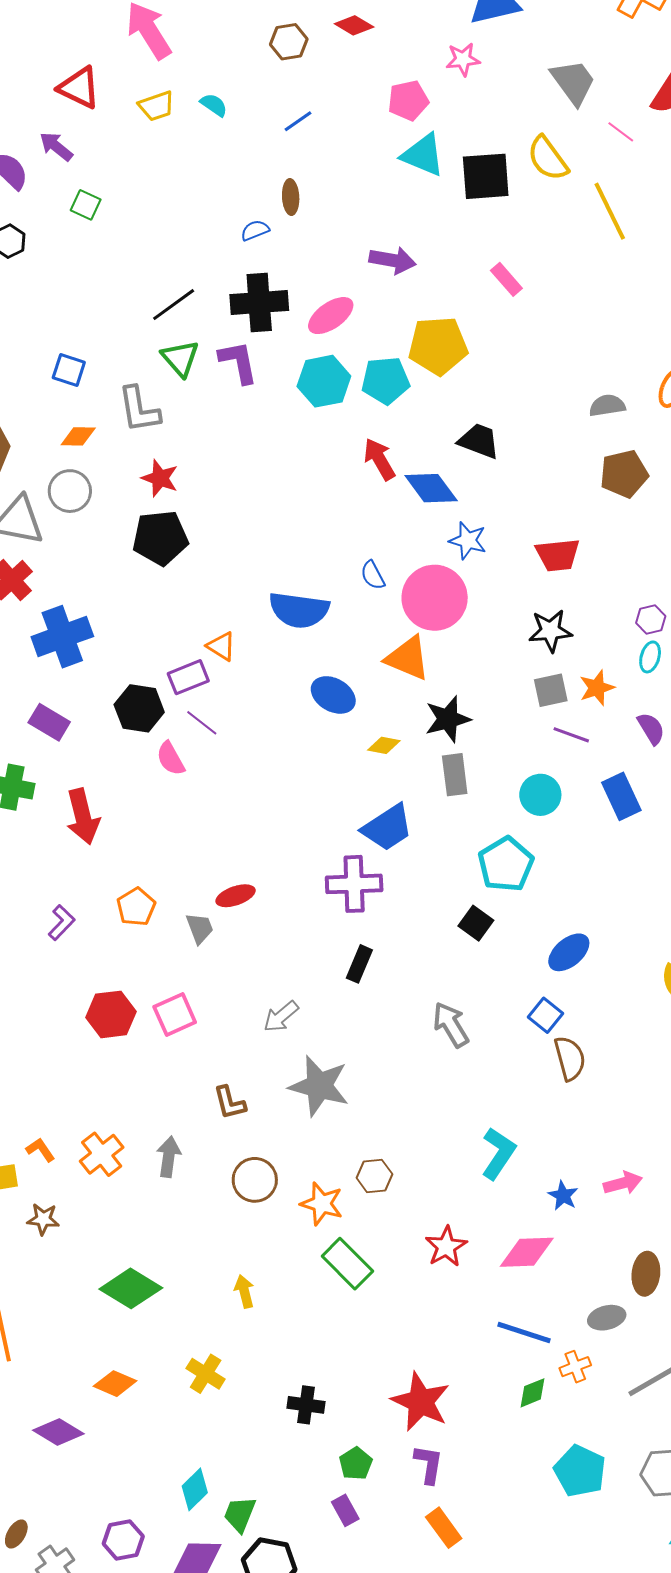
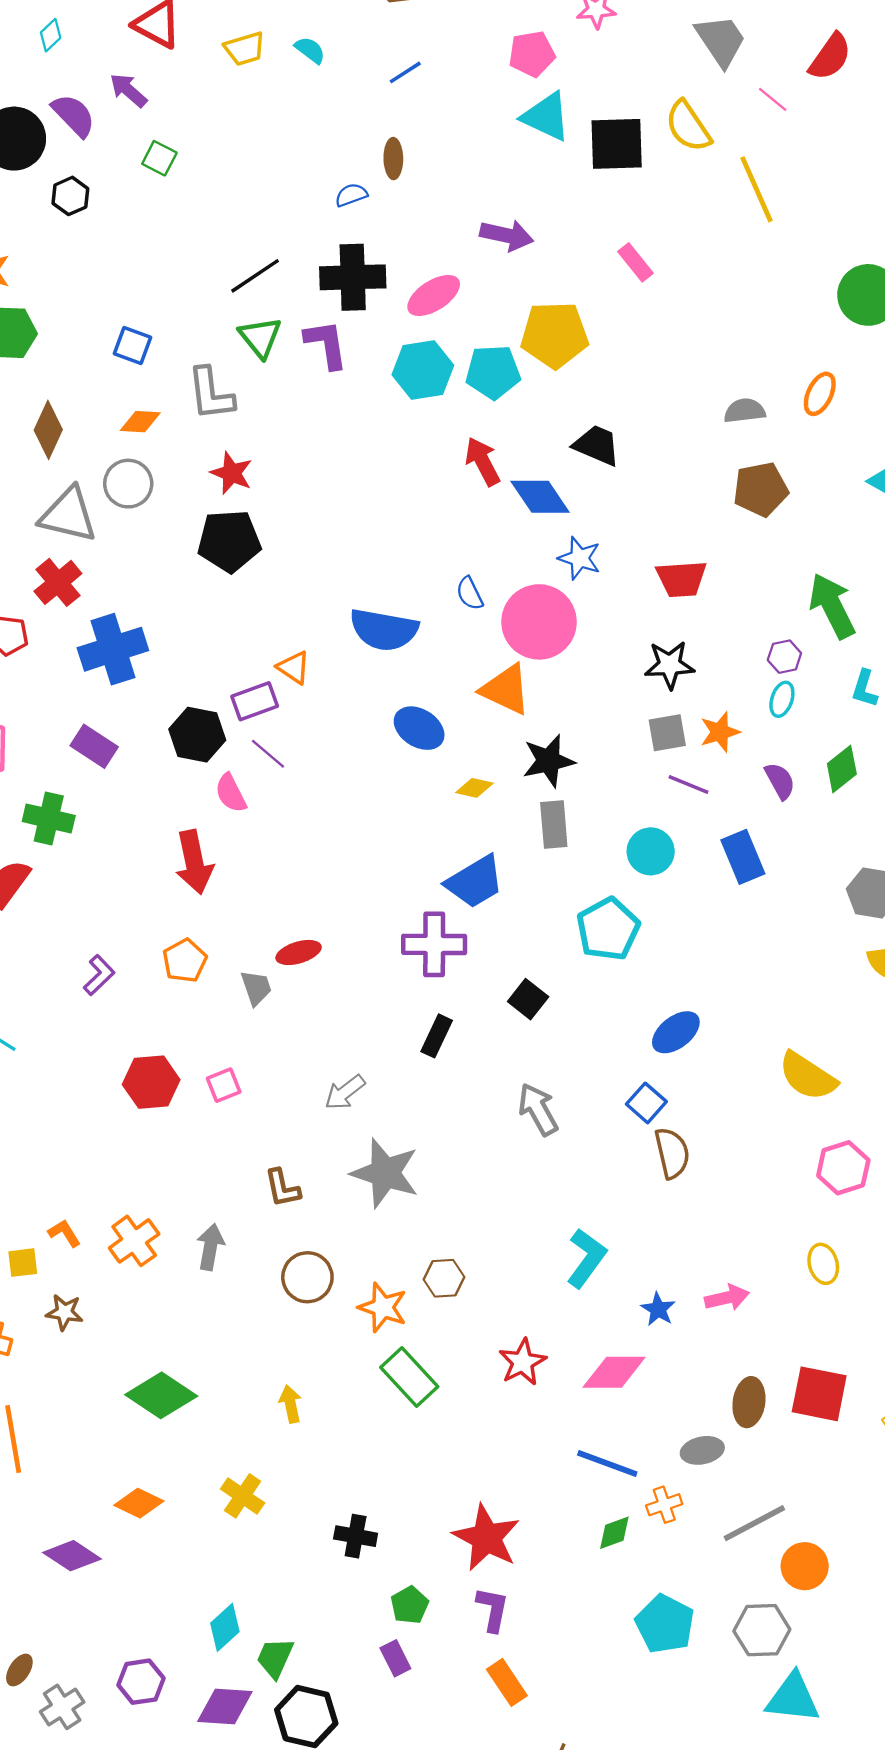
red arrow: (83, 816) -> (194, 862), moved
black square: (476, 923) -> (528, 999), moved
pink square: (175, 1015) -> (224, 1085), size x0.7

